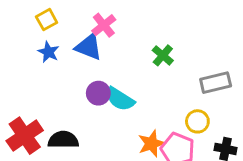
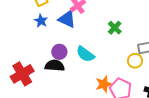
purple circle: (98, 93) -> (59, 52), moved
yellow circle: (197, 121) -> (135, 61), moved
black semicircle: (63, 140) -> (55, 66), moved

